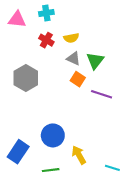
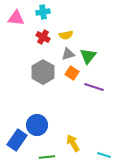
gray triangle: (73, 59) -> (68, 54), turned -40
gray hexagon: (26, 78) -> (43, 72), moved
blue circle: (53, 135) -> (37, 125), moved

